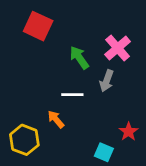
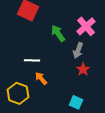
white line: (72, 95) -> (32, 60), moved
red star: (129, 132) -> (83, 69), moved

